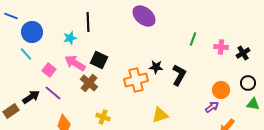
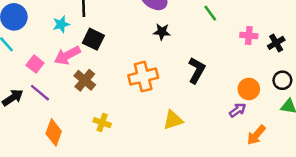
green line: (193, 39) -> (210, 13), moved, turned -56
black square: (99, 60) -> (93, 39), moved
pink arrow: (75, 63) -> (67, 55), turned -60
black star: (156, 67) -> (162, 32), moved

